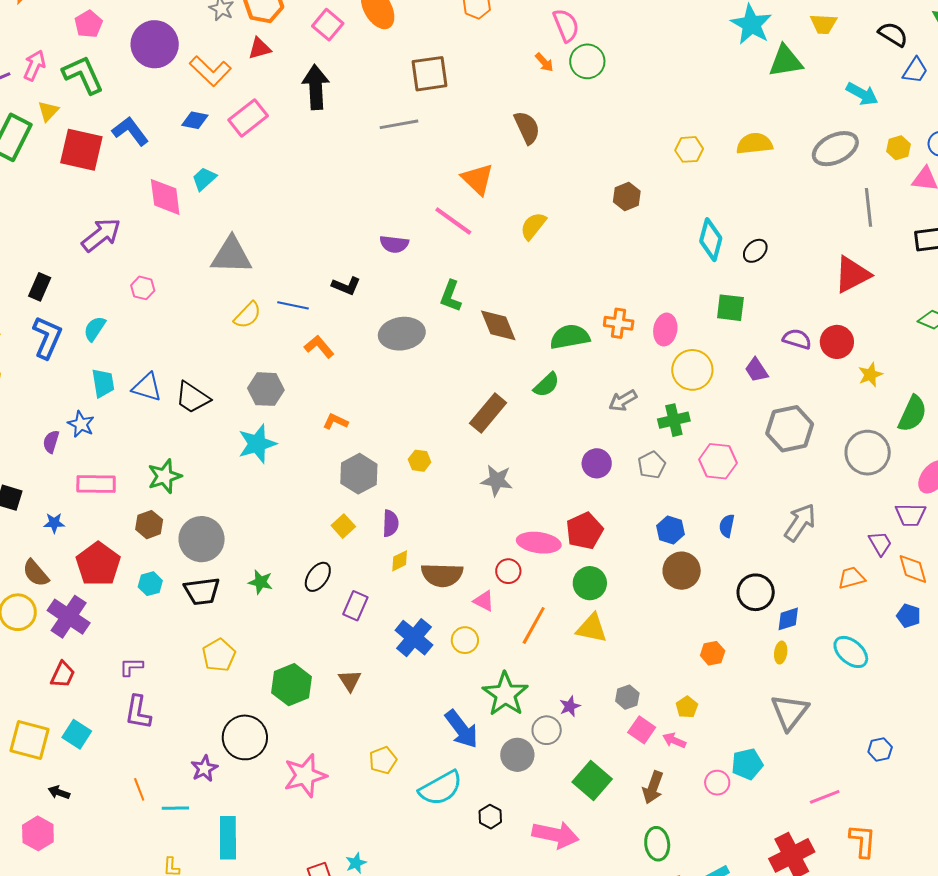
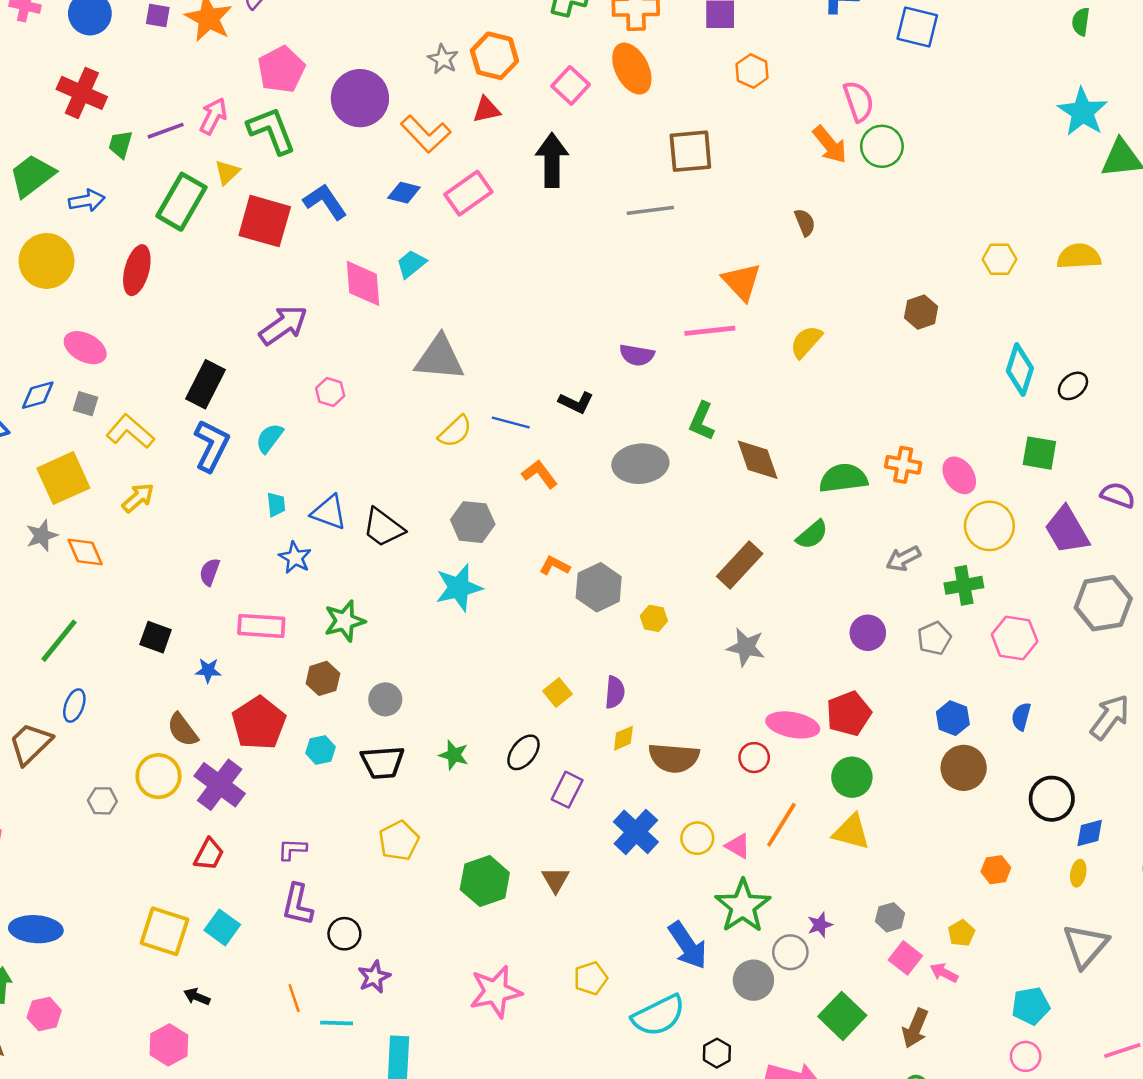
pink pentagon: (89, 24) -> (281, 69), size x1.4
orange arrow: (544, 62) -> (830, 145), size x1.6
brown semicircle: (527, 128) -> (805, 222), size x0.7
pink line: (453, 221) -> (710, 331), turned -45
black rectangle: (40, 287) -> (206, 384), size x1.4
pink ellipse: (665, 330) -> (959, 475), turned -48
purple trapezoid: (756, 370) -> (1067, 530), size x1.6
cyan trapezoid: (103, 383) -> (276, 505), size x0.7
blue star: (81, 424) -> (295, 558), moved
gray hexagon: (359, 474) -> (599, 587), moved
gray circle: (202, 539) -> (385, 699), size x0.6
pink triangle: (484, 601) -> (738, 846), moved
black circle: (245, 737) -> (344, 934), moved, size x0.6
pink circle: (717, 783) -> (1026, 1056), moved

